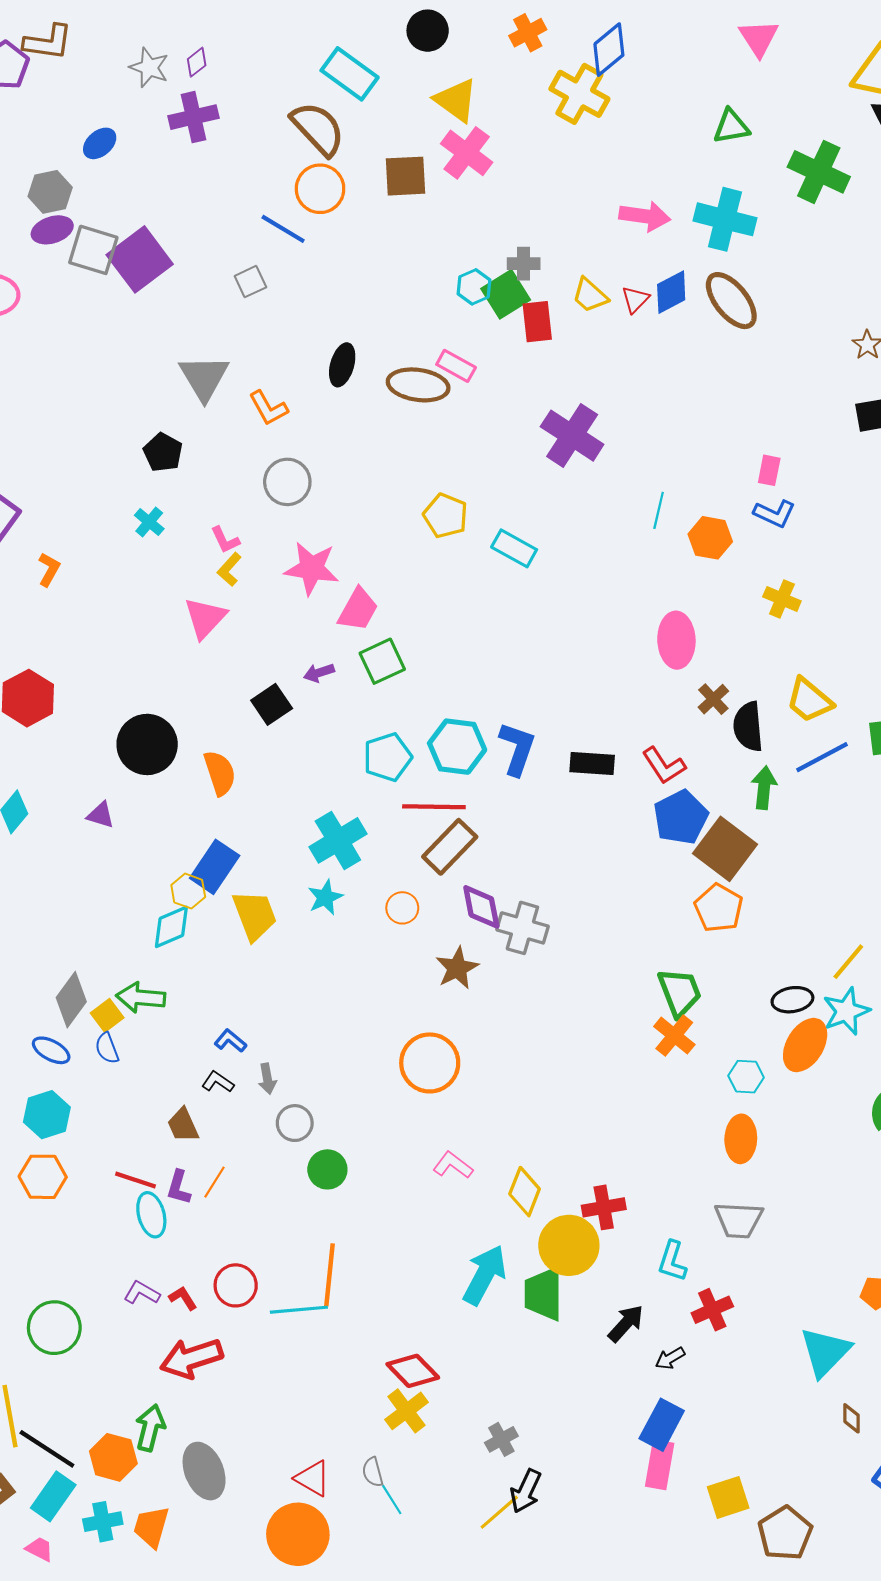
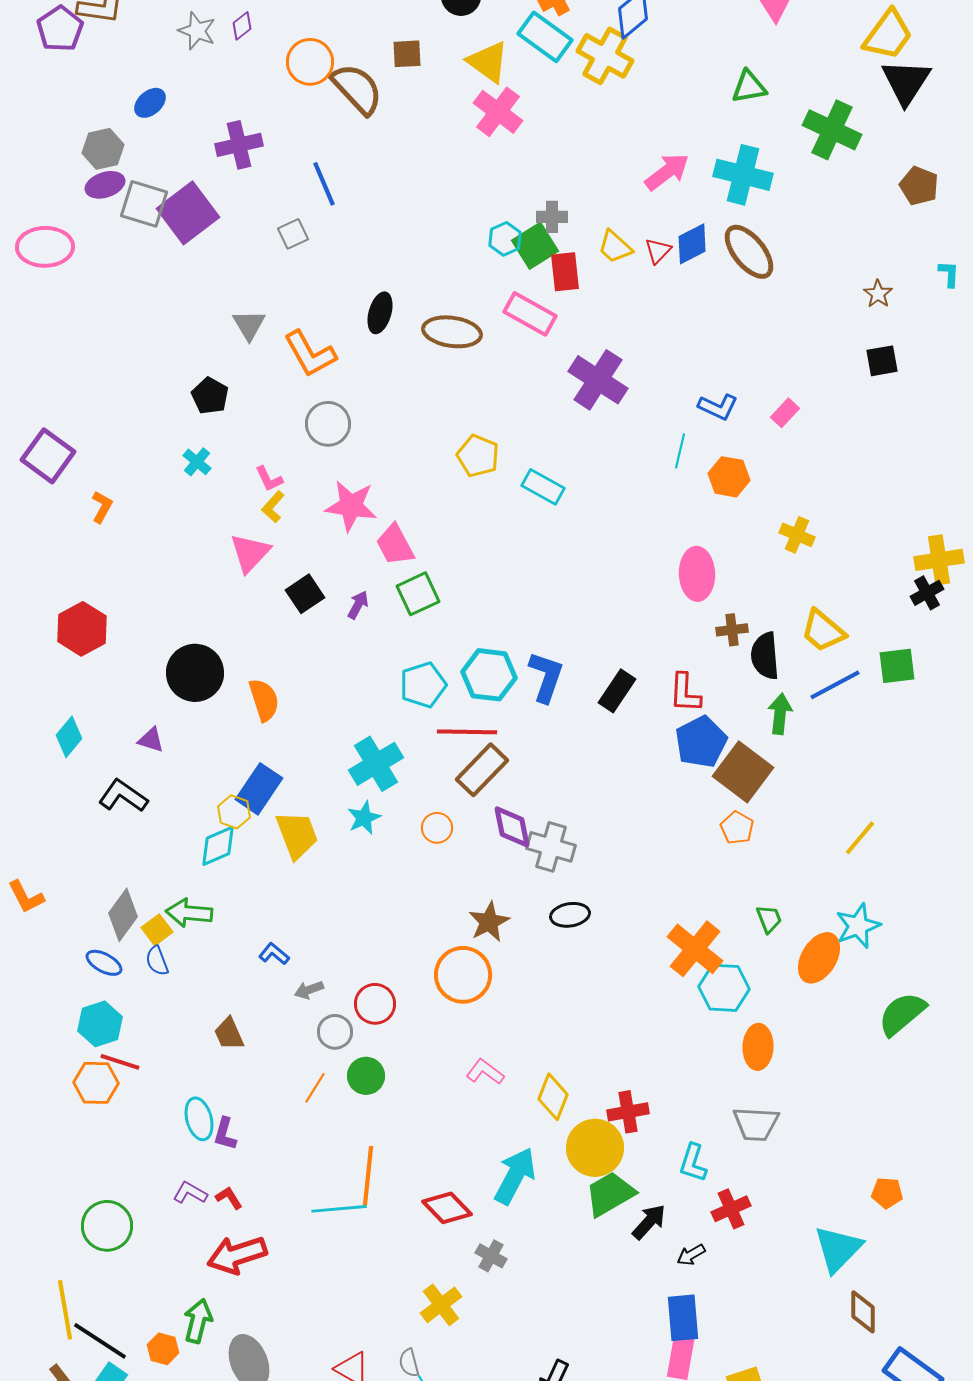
cyan rectangle: (350, 74) -> (545, 37), moved
purple cross: (193, 117) -> (239, 145), moved
brown square: (405, 176) -> (407, 54), moved, size x0.7
orange circle: (320, 189) -> (310, 62), moved
pink arrow: (645, 216) -> (667, 172), turned -45
blue line: (283, 229) -> (324, 184), turned 36
pink rectangle: (456, 366) -> (530, 314), moved, size x1.4
gray triangle: (204, 378) -> (249, 325), size x0.7
orange L-shape: (268, 408) -> (310, 354), size x1.4
pink rectangle: (769, 470) -> (785, 413), turned 32
blue L-shape: (775, 514) -> (718, 407), moved
pink trapezoid: (358, 610) -> (395, 545), turned 123
purple arrow: (319, 673) -> (358, 605), turned 136
brown cross: (713, 699) -> (732, 630), turned 36
black square: (272, 704) -> (305, 594), moved
black rectangle: (592, 763) -> (617, 691), turned -60
red L-shape: (664, 766) -> (685, 693), turned 36
orange pentagon: (719, 908) -> (737, 828), size x0.7
yellow line: (848, 962) -> (860, 838), moved
brown star: (457, 968) -> (489, 922), moved
green trapezoid: (680, 992) -> (769, 919), moved, size x0.6
black ellipse: (792, 1000) -> (570, 915), moved
orange cross: (674, 1036) -> (695, 949), size x1.4
cyan hexagon: (746, 1077) -> (724, 988), moved, size x1.5
gray arrow: (267, 1079) -> (309, 990), turned 80
black L-shape: (218, 1082) -> (123, 796), moved, size x1.6
red line: (135, 1180) -> (120, 1062), moved
orange line: (215, 1182) -> (315, 1088), moved
purple L-shape: (179, 1187) -> (225, 1134), moved
red circle: (236, 1285) -> (375, 1004), moved
green trapezoid: (544, 1294) -> (610, 1194), moved, turned 60
red diamond: (413, 1371) -> (447, 1208), moved
brown diamond: (851, 1418) -> (863, 1312), size x1.5
blue rectangle: (662, 1425) -> (683, 1318), turned -33
gray cross: (501, 1439) -> (491, 1256), moved, turned -32
orange hexagon: (113, 1457) -> (163, 1349), size x0.7

